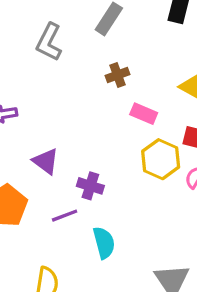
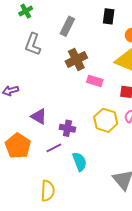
brown cross: (118, 75) -> (76, 59), size x1.5
yellow hexagon: (161, 159) -> (106, 120), moved

